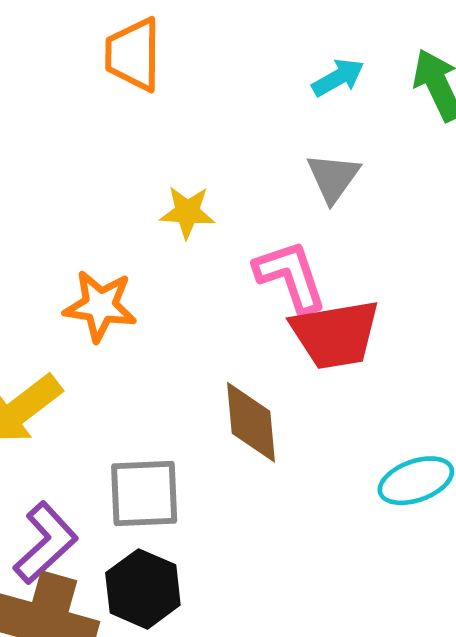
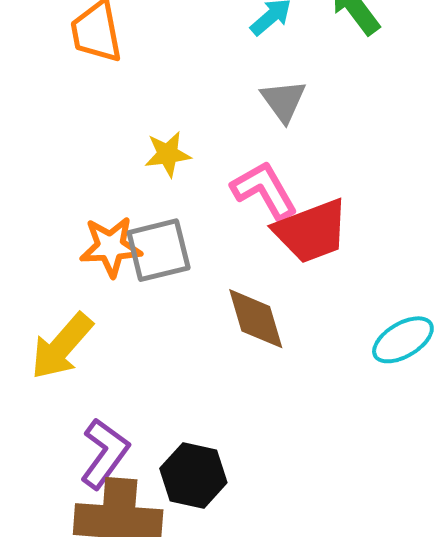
gray square: (144, 494) -> (159, 250), moved

